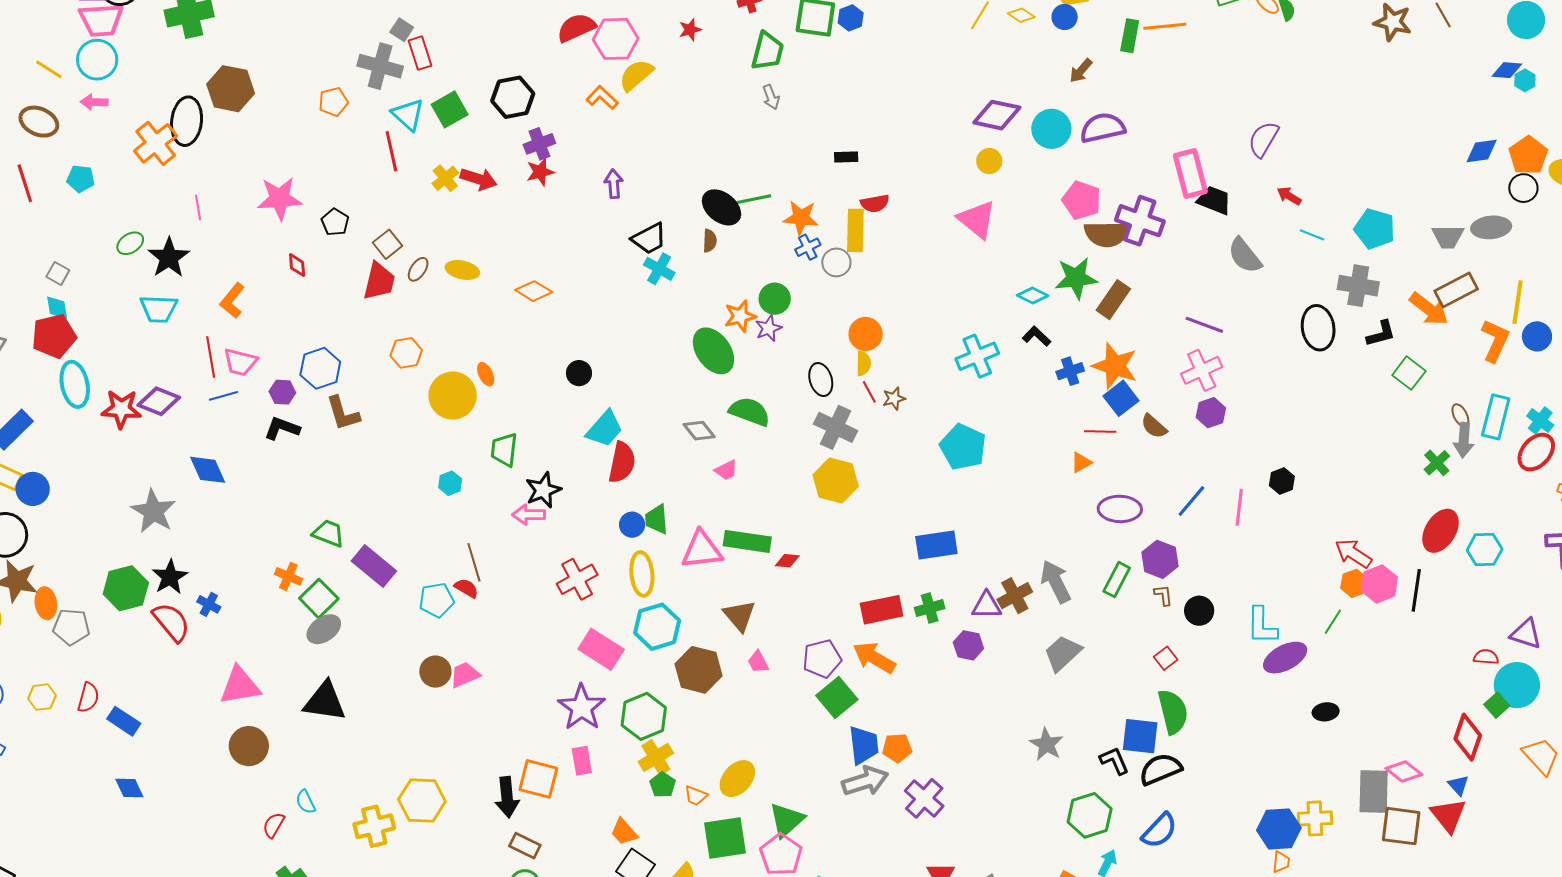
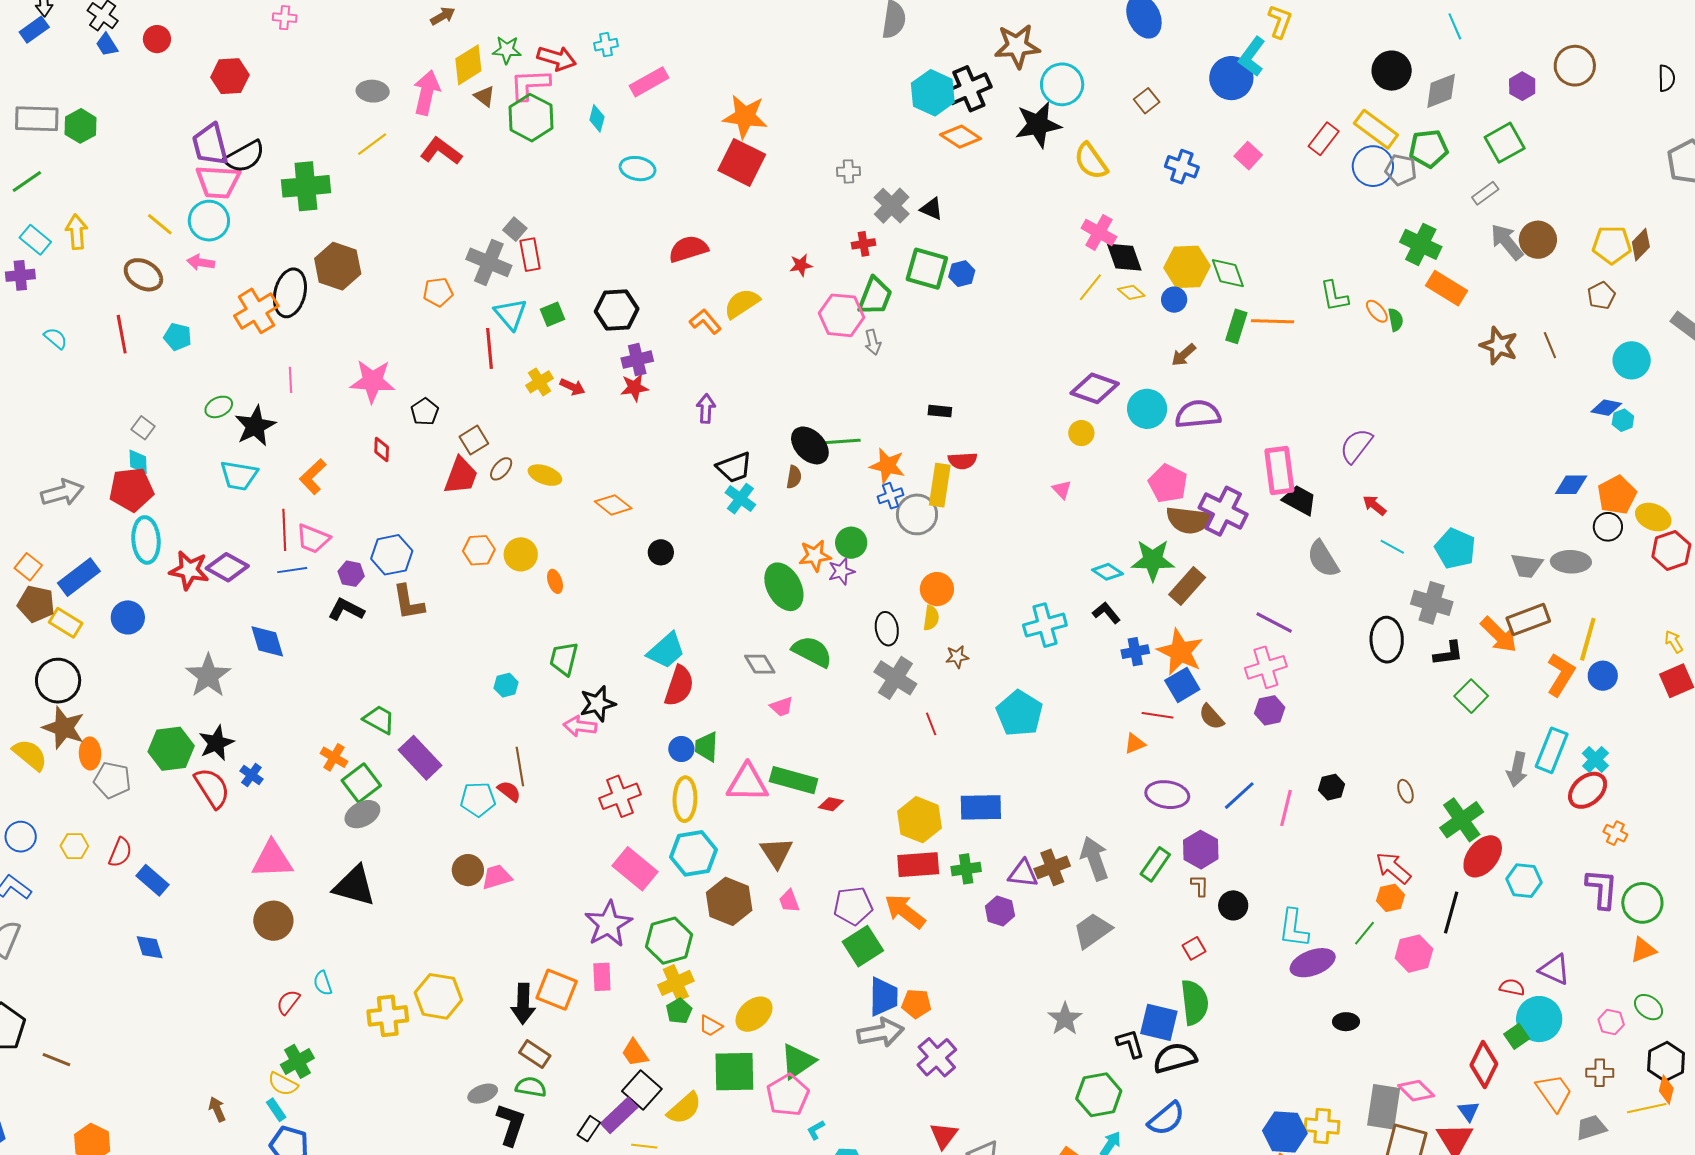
pink hexagon: (616, 39) -> (842, 315), moved
green square: (450, 109) -> (552, 314), size x0.7
red arrow: (479, 179) -> (572, 387), size x0.7
pink triangle: (977, 220) -> (1062, 490), size x0.5
gray circle: (836, 262) -> (917, 514), size x1.4
black circle: (579, 373) -> (661, 552), moved
red line: (869, 392) -> (931, 724), moved
yellow circle: (453, 396) -> (521, 554), moved, size x0.7
brown ellipse: (1460, 415) -> (1405, 791), moved
green cross: (1437, 463) -> (1462, 820), moved, size x1.6
yellow hexagon: (836, 481) -> (919, 820), moved
blue circle: (33, 489) -> (128, 617), moved
pink hexagon: (1379, 584) -> (1414, 954), moved

